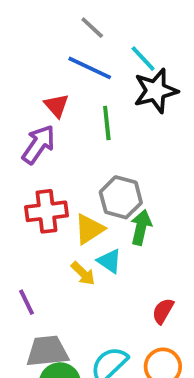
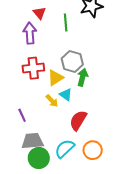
purple arrow: (39, 144) -> (30, 33), turned -40
red semicircle: (163, 311) -> (78, 120), moved, size x1.5

